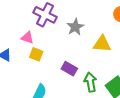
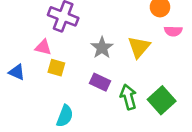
gray star: (75, 27) -> (102, 48), moved
yellow triangle: (102, 44) -> (139, 47), turned -48

